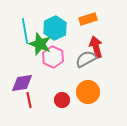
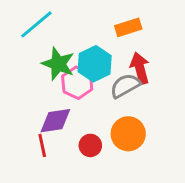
cyan hexagon: (55, 28) -> (95, 64), moved
cyan line: (25, 31) -> (36, 24), moved, turned 60
purple diamond: (22, 83) -> (55, 121), moved

